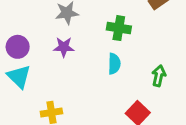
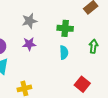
green arrow: (159, 76) -> (93, 46), moved

